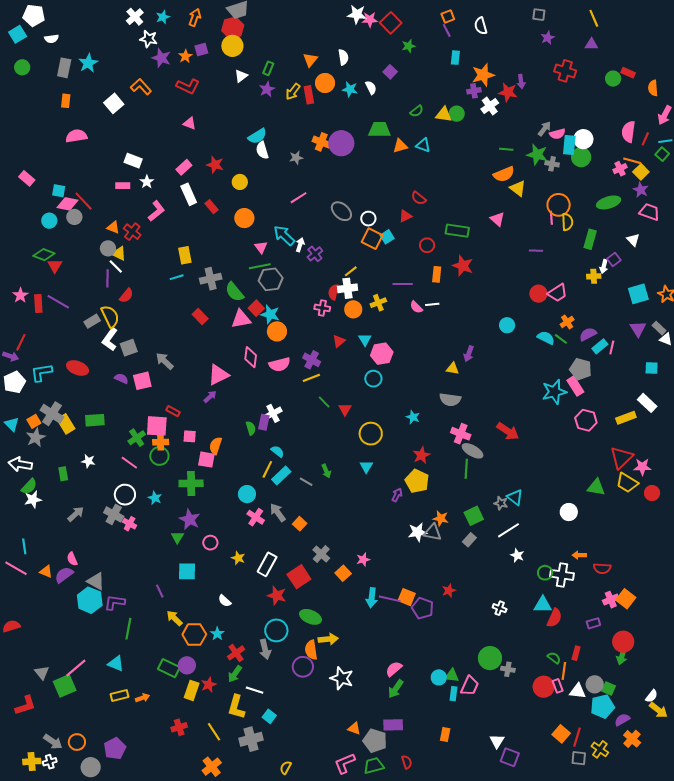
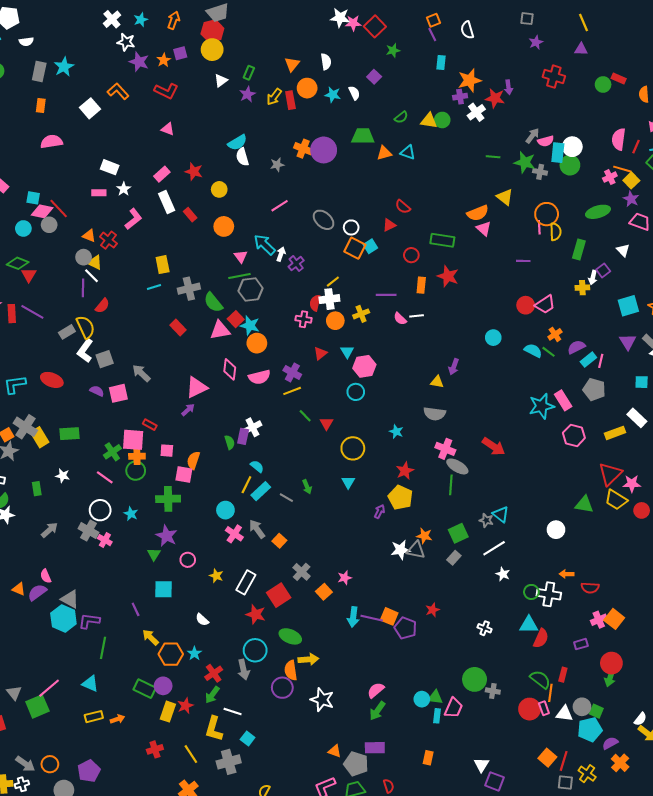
orange semicircle: (504, 174) -> (478, 213), moved
gray pentagon: (581, 369) -> (594, 389), moved
green semicircle: (554, 658) -> (540, 679), size x1.5

